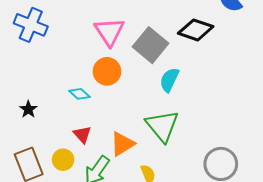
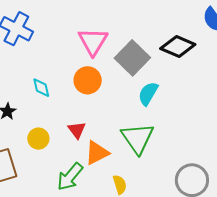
cyan diamond: (79, 94) -> (41, 88), moved, turned 30
red triangle: (82, 134) -> (77, 130), moved
yellow circle: (63, 160) -> (38, 139), moved

